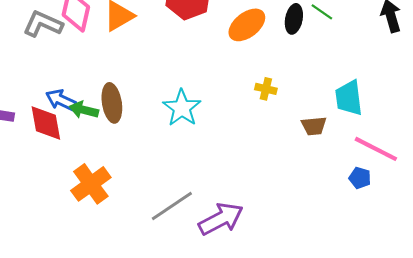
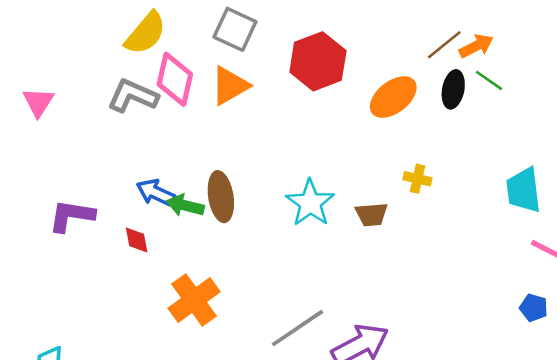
red diamond: (46, 123) -> (137, 240), moved, size x0.6
brown trapezoid: (314, 126) -> (372, 214), moved
blue pentagon: (360, 178) -> (534, 308), moved

